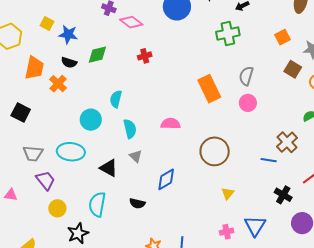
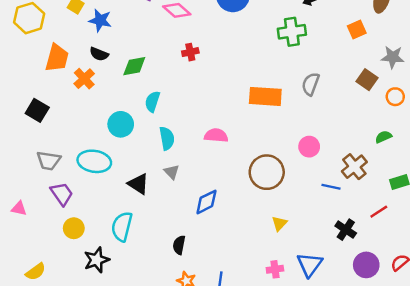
orange square: (283, 37) -> (357, 29), moved
green diamond: (97, 55) -> (134, 66), moved
orange rectangle: (209, 89) -> (265, 96), turned -64
pink circle: (248, 103) -> (309, 147), moved
black semicircle: (137, 203) -> (179, 245), moved, turned 84

